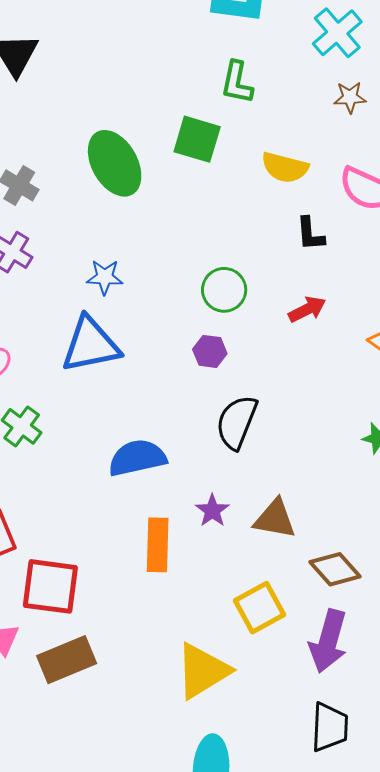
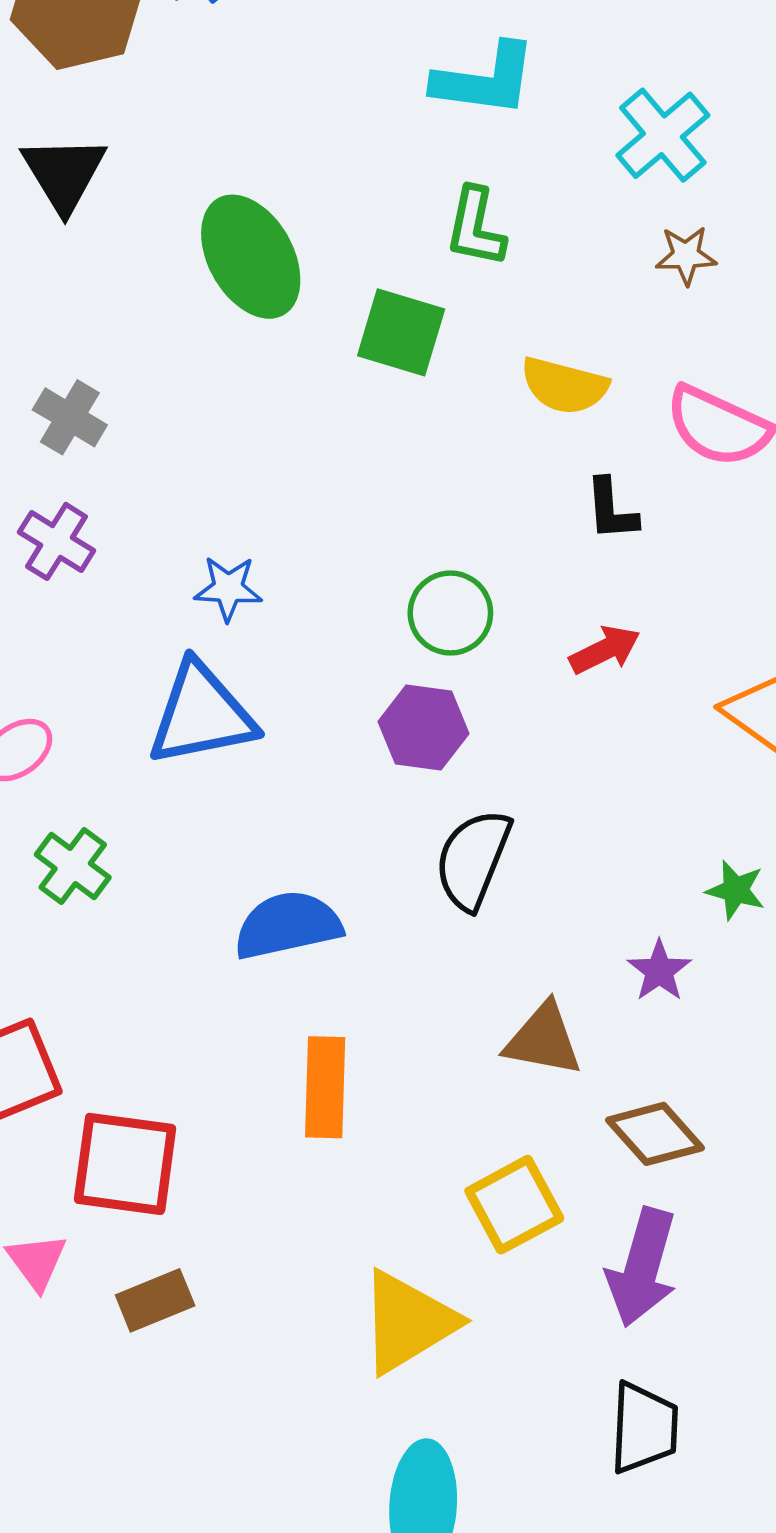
green ellipse: (115, 163) -> (251, 257), moved
purple hexagon: (210, 351) -> (423, 728), size x1.4
purple star: (212, 511) -> (659, 971), moved
brown rectangle: (67, 660) -> (155, 1300), size x0.7

